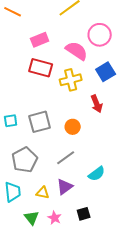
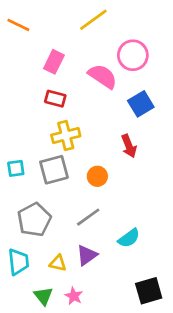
pink rectangle: (40, 40) -> (54, 62), turned -42
red rectangle: (41, 68) -> (55, 99), size x0.7
yellow cross: (71, 80) -> (66, 135), moved
black square: (84, 214) -> (149, 291), moved, size x1.5

